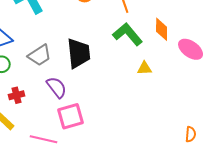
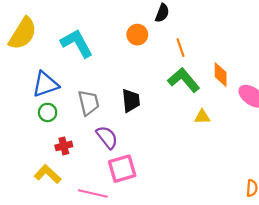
black trapezoid: (79, 53) -> (131, 101), size x0.7
gray trapezoid: (40, 55) -> (89, 103), turned -70

